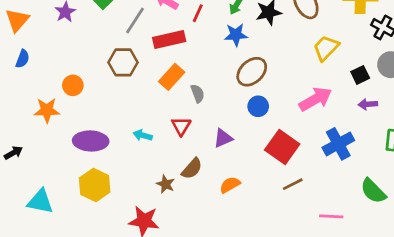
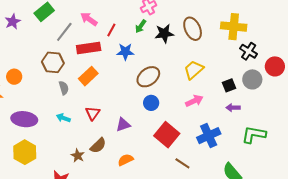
blue star: (236, 35) -> (125, 52), moved
yellow trapezoid: (326, 48) -> (194, 70), moved
gray semicircle: (198, 93) -> (64, 88), moved
pink arrow: (315, 99) -> (194, 101), size x0.7
brown line: (293, 184) -> (182, 163), moved, turned 56

